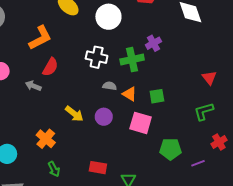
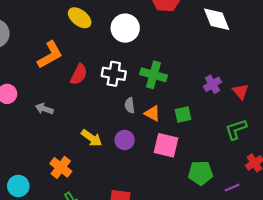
purple cross: (153, 43) -> (212, 84), moved
green cross: (132, 60) -> (153, 75), turned 30
red semicircle: (50, 67) -> (79, 74), moved
gray semicircle: (110, 86) -> (130, 105), turned -104

